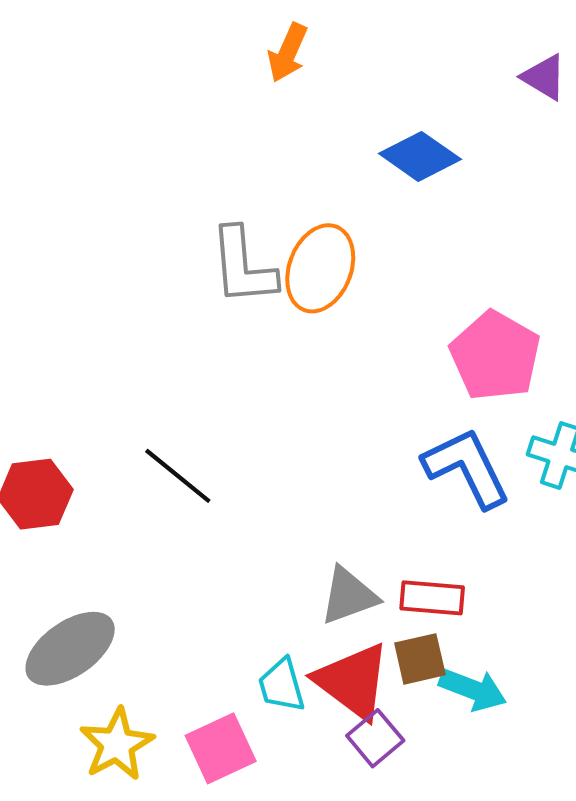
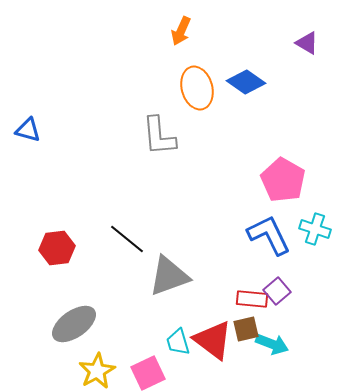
orange ellipse: (320, 268) -> (197, 88), moved, turned -36
gray triangle: (349, 596) -> (169, 276), moved, size x1.4
purple square: (375, 738) -> (277, 291), moved

